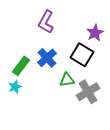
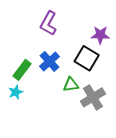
purple star: (95, 33) -> (100, 35), turned 30

